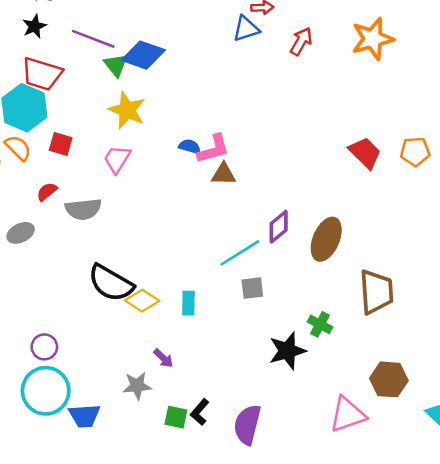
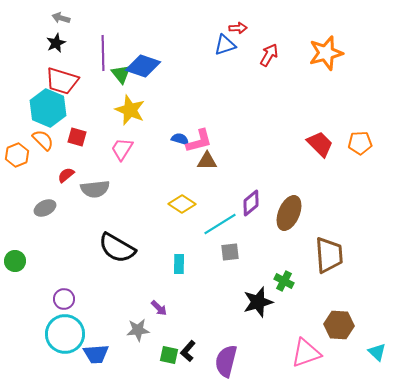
purple line: (93, 39) -> (103, 53), turned 68
yellow diamond: (142, 301) -> (182, 204), moved

